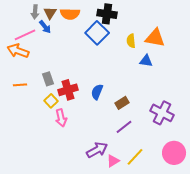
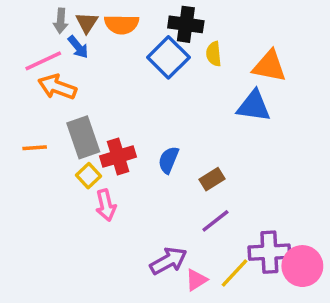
yellow semicircle: (131, 41) -> (214, 54), moved
orange arrow: (18, 51) -> (57, 87), moved
blue triangle: (146, 61) -> (254, 106), size x1.5
gray rectangle: (48, 79) -> (83, 137), size x1.6
purple cross: (162, 113) -> (269, 252), moved, turned -30

